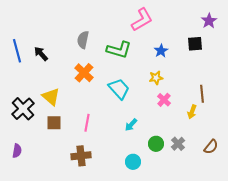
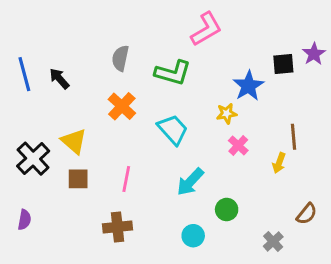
purple star: (209, 21) -> (314, 54), moved
blue star: (161, 51) -> (248, 86), moved, size x1.5
cyan arrow: (131, 125) -> (190, 182), size x1.5
gray cross: (178, 144) -> (273, 242), moved

